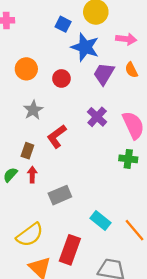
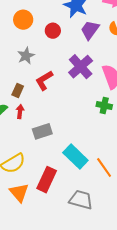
purple cross: (97, 117) -> (81, 67), size x1.4
cyan rectangle: (101, 220) -> (75, 157), size x1.4

